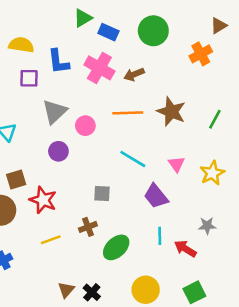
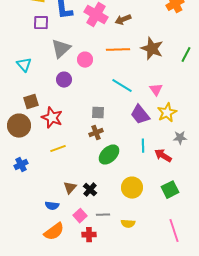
yellow star: (212, 173) -> (167, 113), moved
brown cross: (88, 227) -> (96, 133), moved

